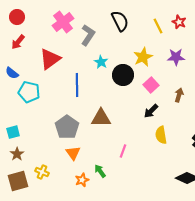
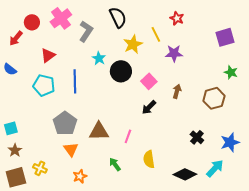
red circle: (17, 17) -> (32, 22), moved
yellow line: (158, 26) -> (156, 34), moved
yellow star: (143, 57) -> (133, 44), moved
red triangle: (50, 59) -> (48, 55), size x0.7
cyan pentagon: (29, 92) -> (44, 85), moved
brown triangle: (101, 118) -> (99, 131), moved
yellow semicircle: (161, 135) -> (149, 159), moved
pink line: (123, 151) -> (128, 136), moved
green arrow: (100, 171) -> (115, 164), moved

